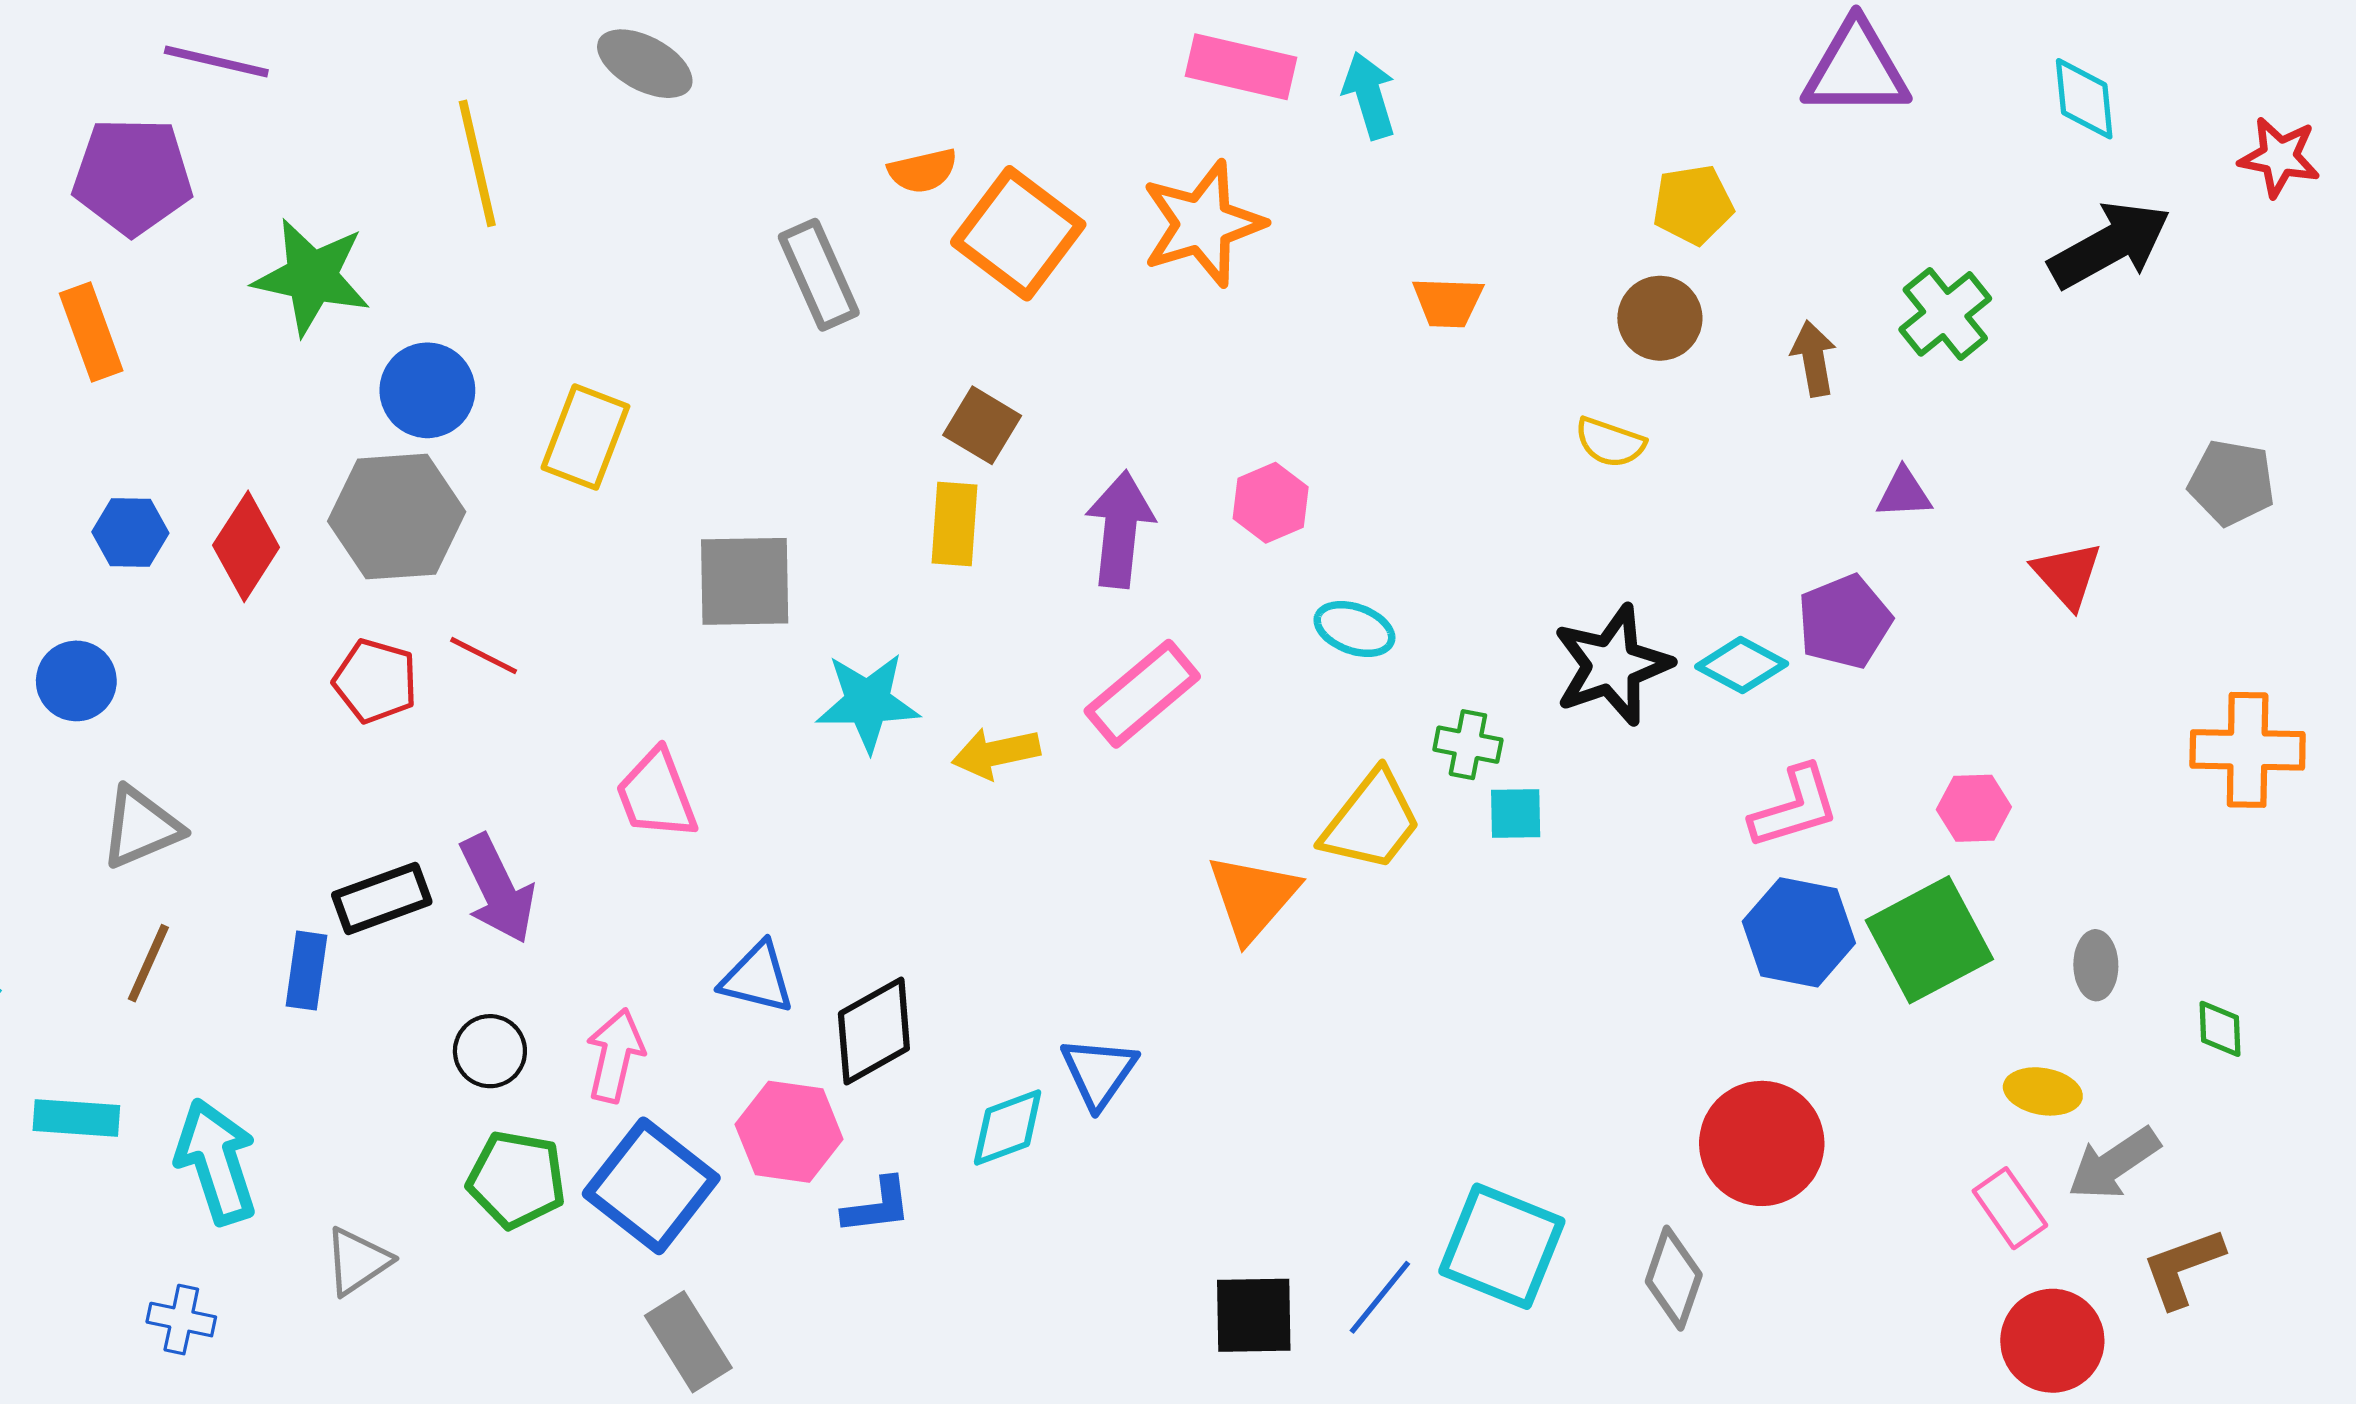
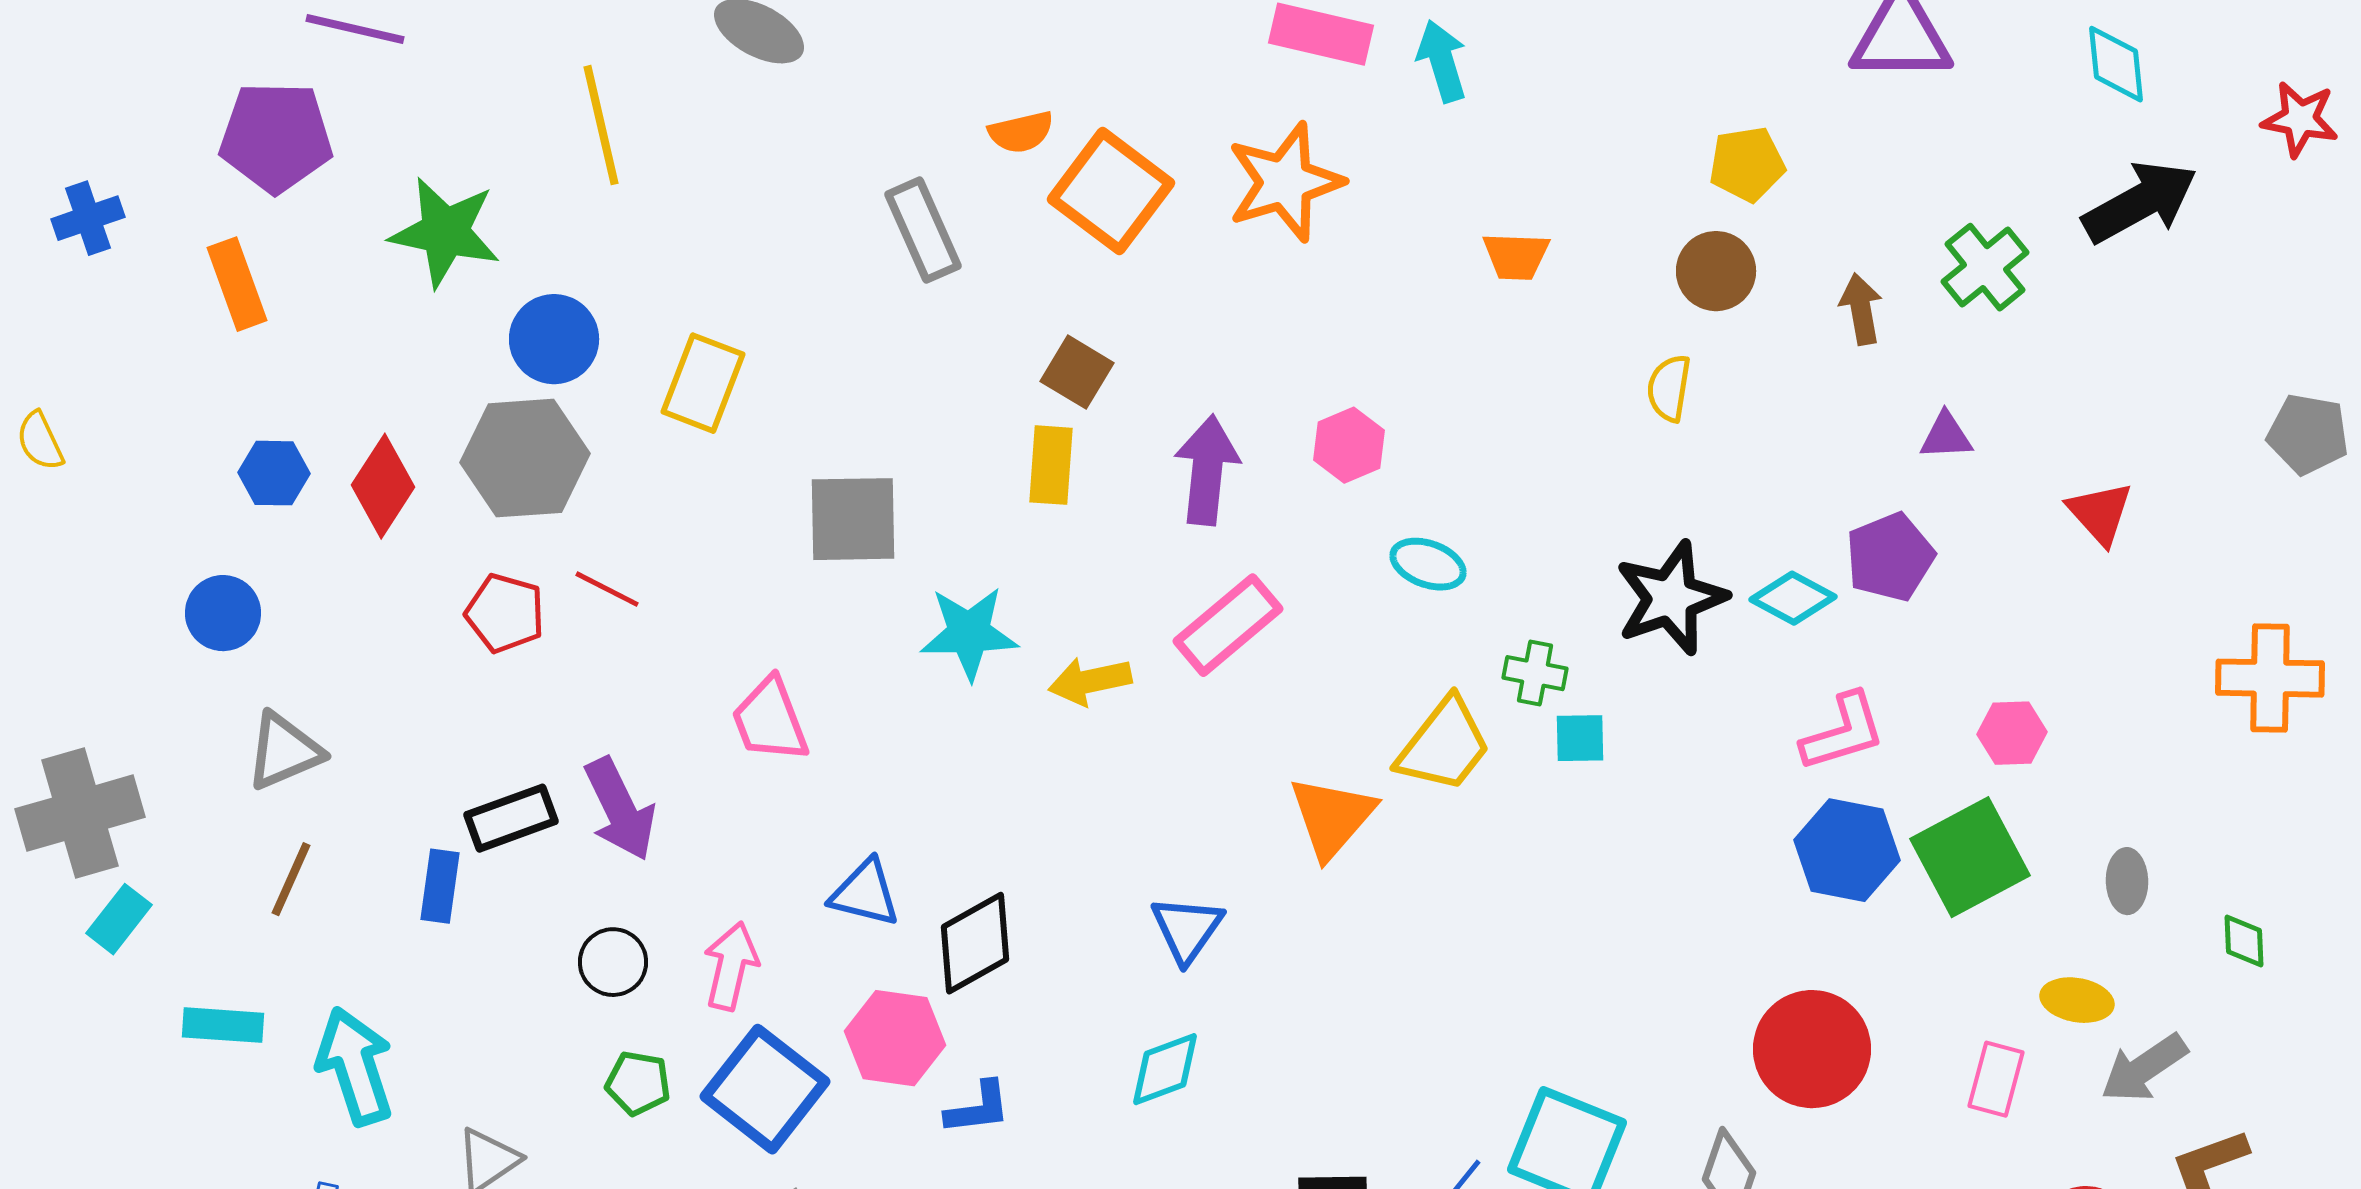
yellow semicircle: (1610, 442) -> (1669, 388), turned 80
gray pentagon: (2232, 483) -> (2308, 434), moved
blue triangle: (1099, 1072) -> (1187, 929), moved
cyan diamond: (1008, 1128) -> (1165, 1069), moved
green pentagon: (516, 1179) -> (638, 1083), size x0.7
pink rectangle: (2010, 1208) -> (1996, 1079), moved, turned 50

